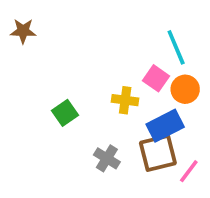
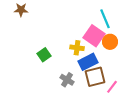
pink square: (156, 78) -> (94, 36), size x1.5
blue rectangle: (165, 126) -> (88, 62), moved

